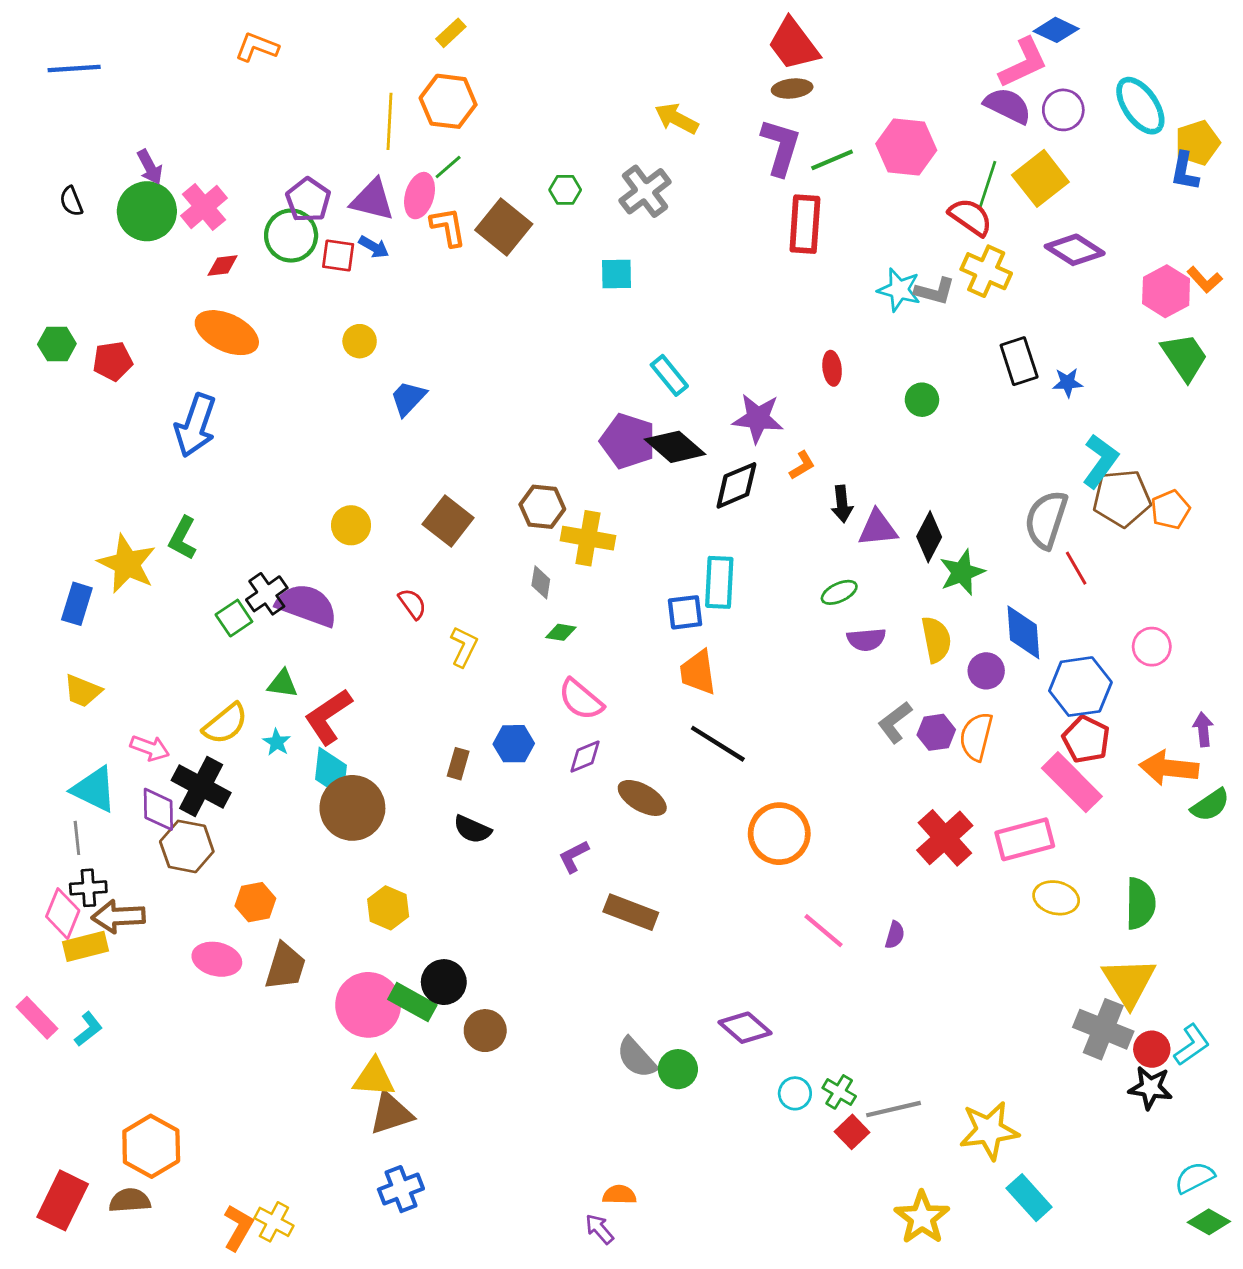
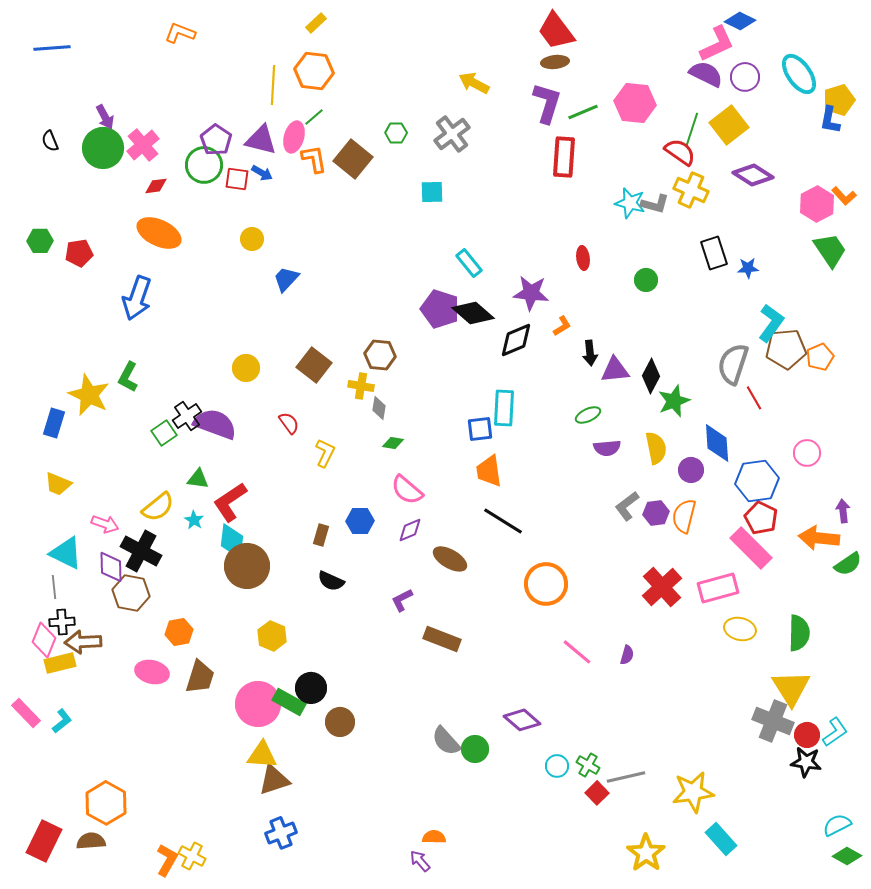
yellow cross: (588, 538) -> (361, 386), moved, size x0.7

